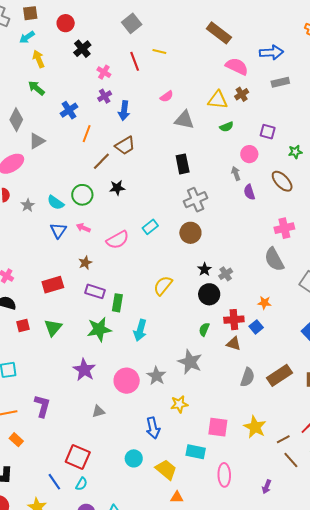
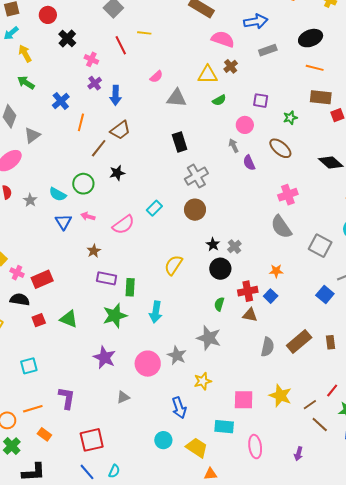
red rectangle: (53, 285) -> (42, 279), moved
green triangle: (53, 328) -> (69, 319), turned -42
red square: (78, 457) -> (92, 440), moved, turned -30

